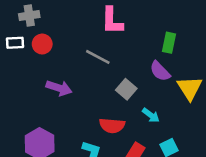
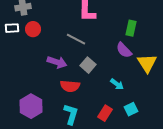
purple arrow: (59, 88) -> (57, 62), moved
gray square: (126, 89) -> (88, 65), moved
red semicircle: (112, 126) -> (70, 86), moved

